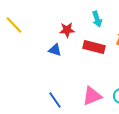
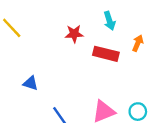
blue triangle: (55, 50) -> (31, 83), moved

